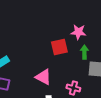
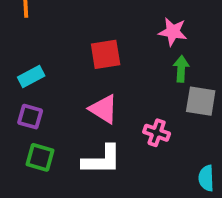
red square: (59, 47) -> (106, 54), moved

